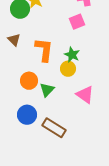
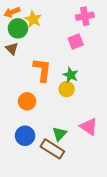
brown triangle: (14, 40) -> (12, 49), moved
green triangle: (47, 90) -> (59, 134), moved
pink triangle: (85, 95) -> (89, 127), moved

